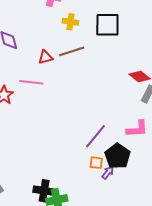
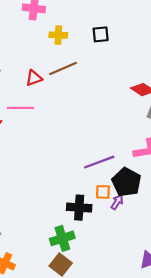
black square: (107, 25) -> (101, 34), size x0.6
purple line: (95, 136) -> (99, 162), turned 36
black cross: (44, 191) -> (79, 208), moved

